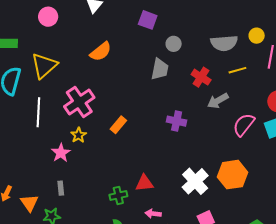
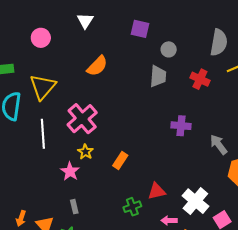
gray semicircle: (224, 43) -> (219, 43), turned -68
gray arrow: (218, 101) -> (219, 145), moved, turned 90
orange rectangle: (118, 125) -> (120, 160), moved
white cross: (195, 181) -> (195, 201), moved

